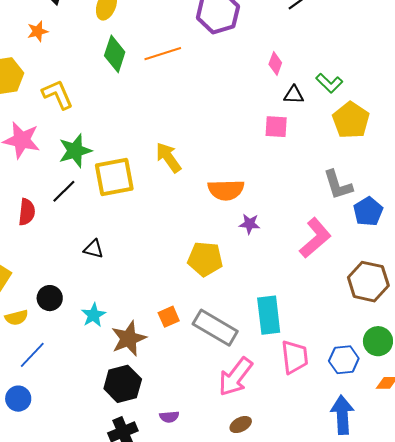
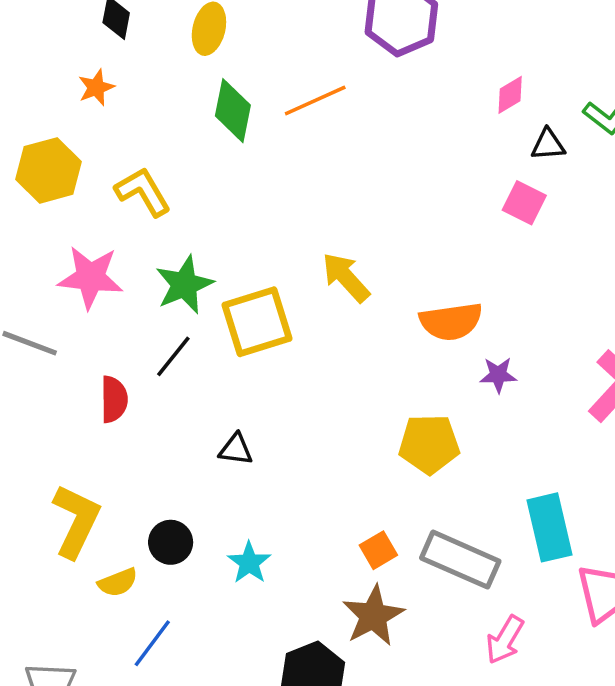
pink diamond: (275, 64) -> (510, 95), turned 45
pink square: (276, 127) -> (524, 203), turned 30
brown star: (129, 339) -> (373, 616), moved
pink arrow: (235, 377) -> (505, 640), size x0.7

